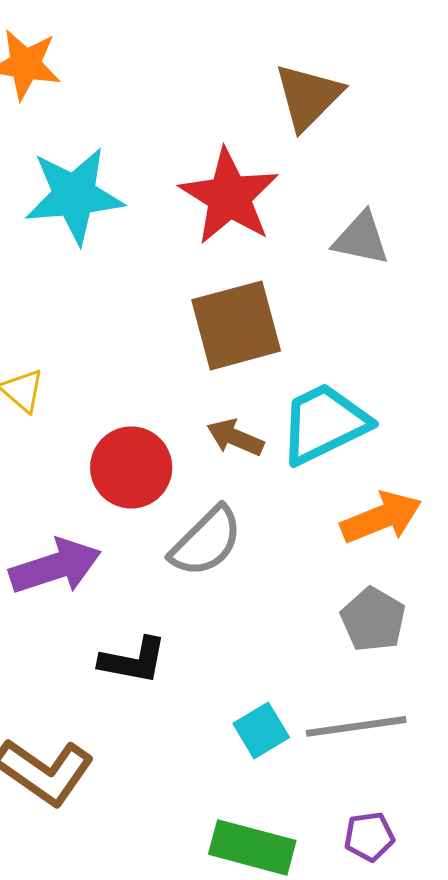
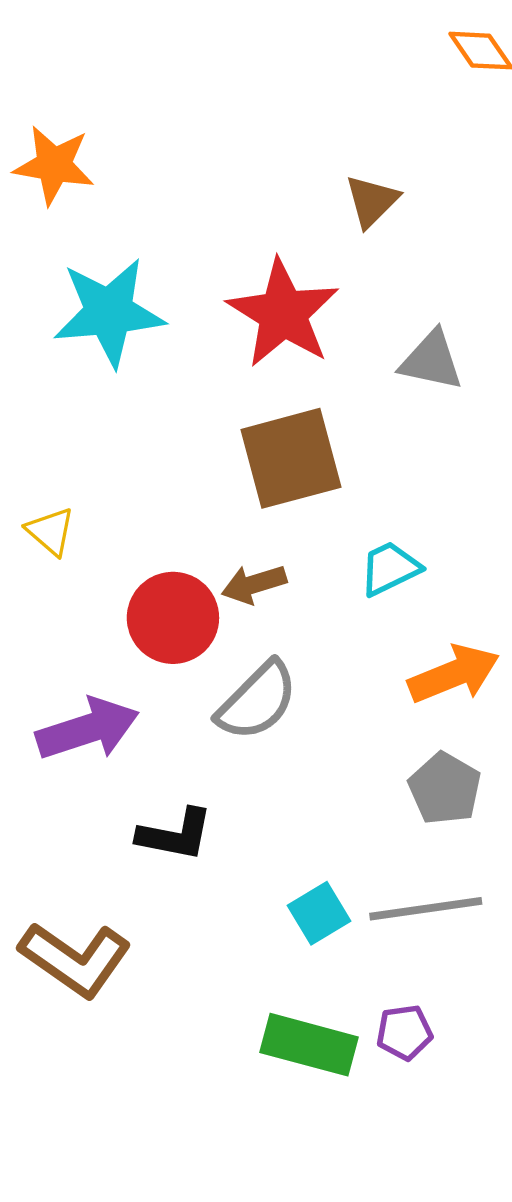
brown triangle: (308, 96) -> (372, 201), size x0.7
cyan trapezoid: (324, 423) -> (390, 568), size x0.6
brown arrow: (235, 437) -> (254, 584), moved, turned -40
purple pentagon: (369, 836) -> (404, 1032), moved

